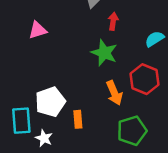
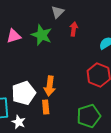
green star: (104, 53) -> (42, 35), moved
orange arrow: (114, 93) -> (50, 86), moved, turned 30

